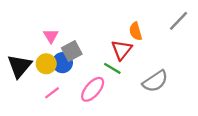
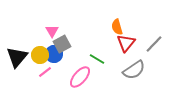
gray line: (178, 21) -> (154, 44), moved
pink triangle: (51, 36) -> (52, 31), moved
red triangle: (122, 50) -> (126, 43), moved
pink line: (52, 93) -> (45, 72), moved

